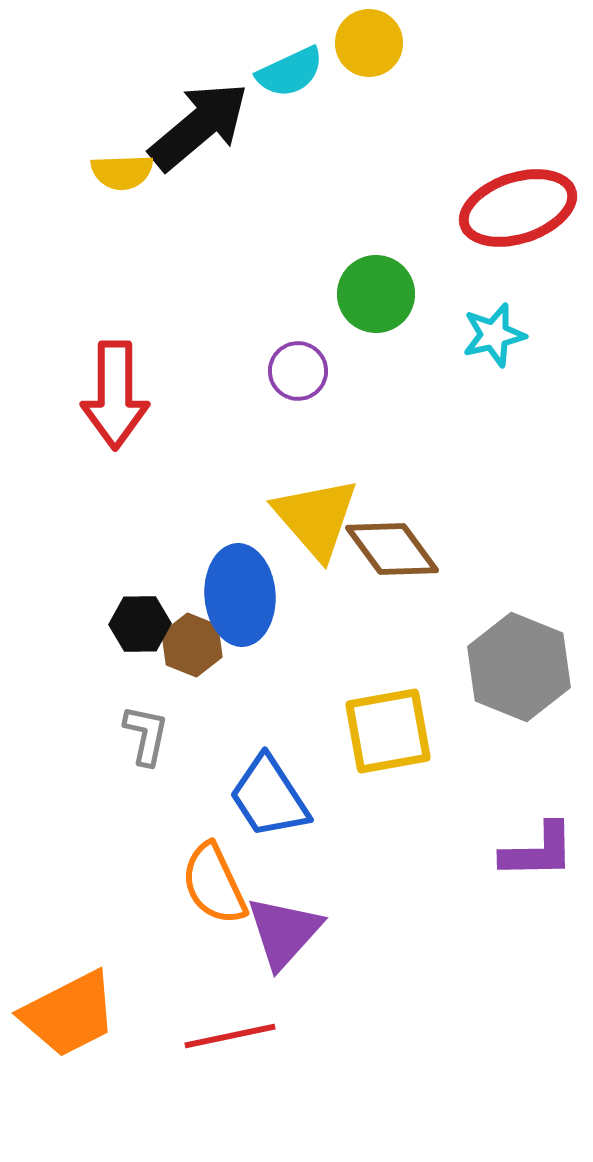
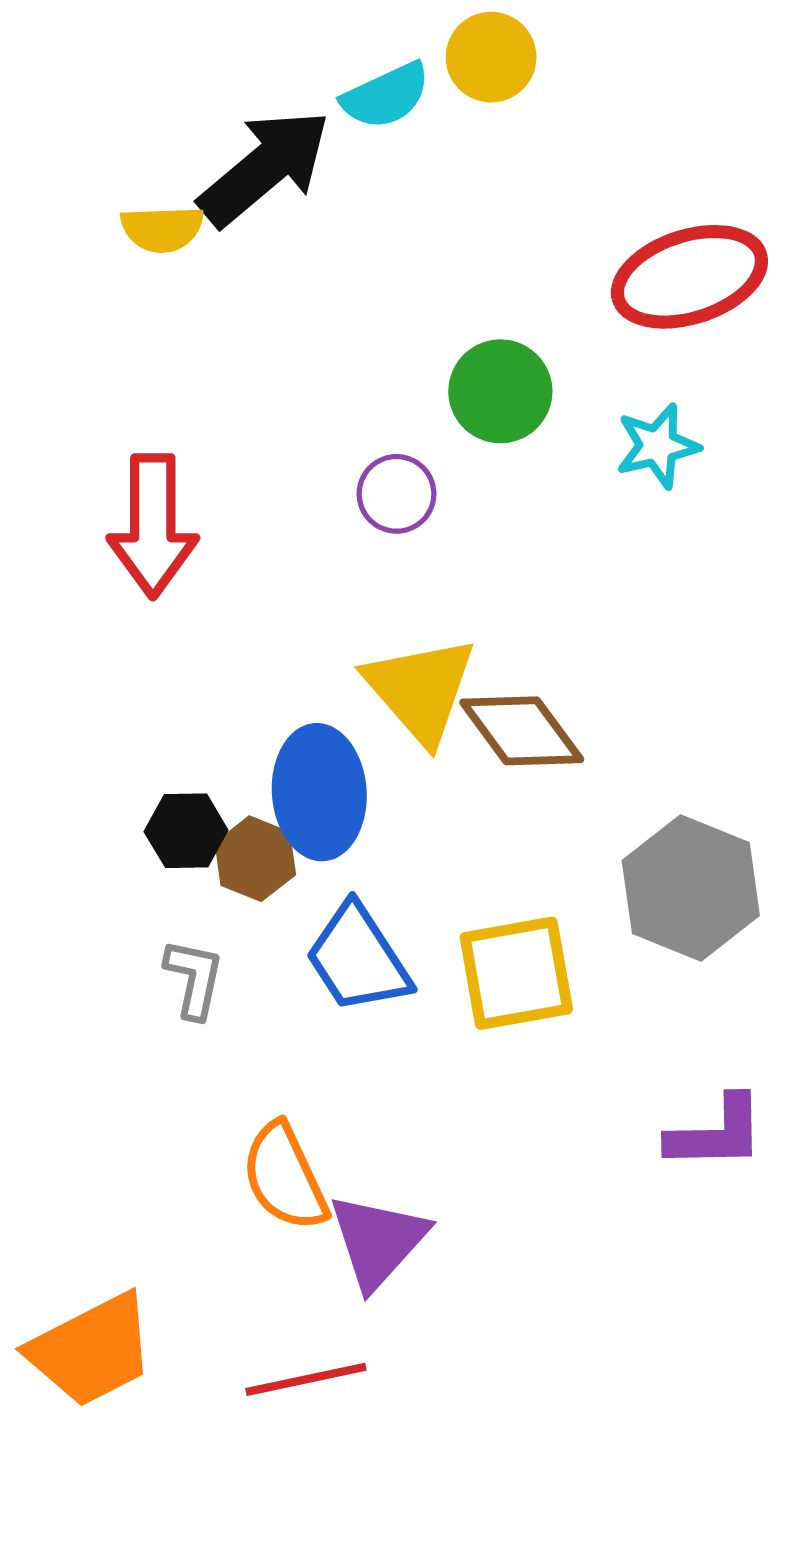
blue trapezoid: (269, 797) -> (358, 959), moved

